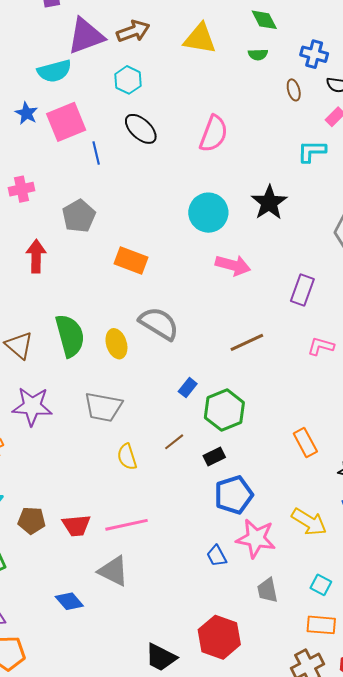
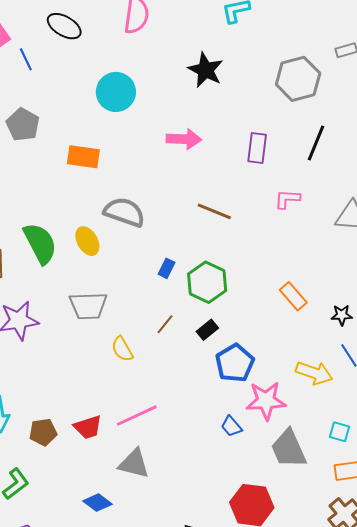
cyan circle: (208, 213) -> (116, 92), moved
brown line: (247, 342) -> (214, 211), turned 60
gray trapezoid: (267, 590) -> (289, 449), size x1.6

